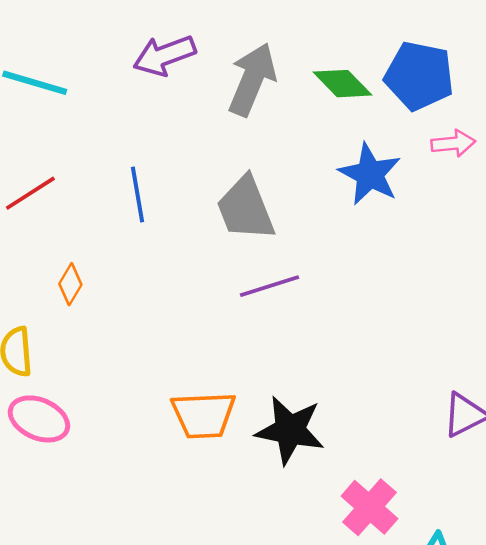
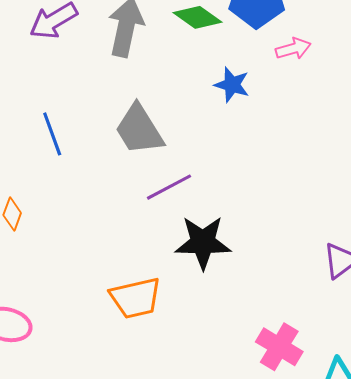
blue star: (370, 174) -> (232, 85), size x0.7
black star: (290, 430) -> (203, 242), moved

